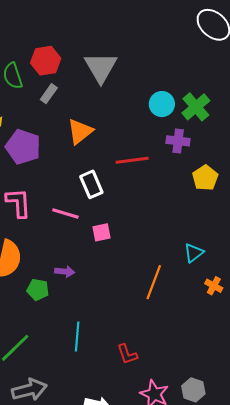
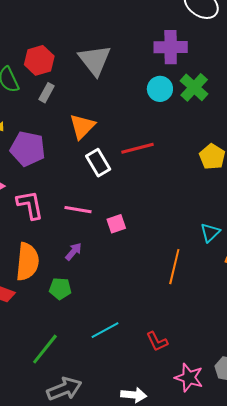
purple cross: (178, 141) -> (171, 47), moved, size x1.4
white rectangle: (91, 184) -> (98, 163), moved
purple arrow: (65, 272) -> (73, 252), moved, turned -48
cyan line: (77, 336) -> (105, 330), turned 64

